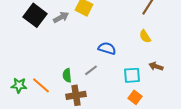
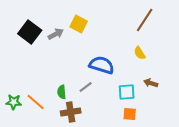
blue semicircle: (107, 48) -> (102, 65), size x1.4
orange square: (135, 97) -> (130, 114), turned -32

